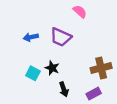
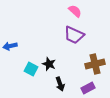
blue arrow: (31, 37) -> (10, 46), moved
purple trapezoid: (61, 37) -> (74, 35), moved

